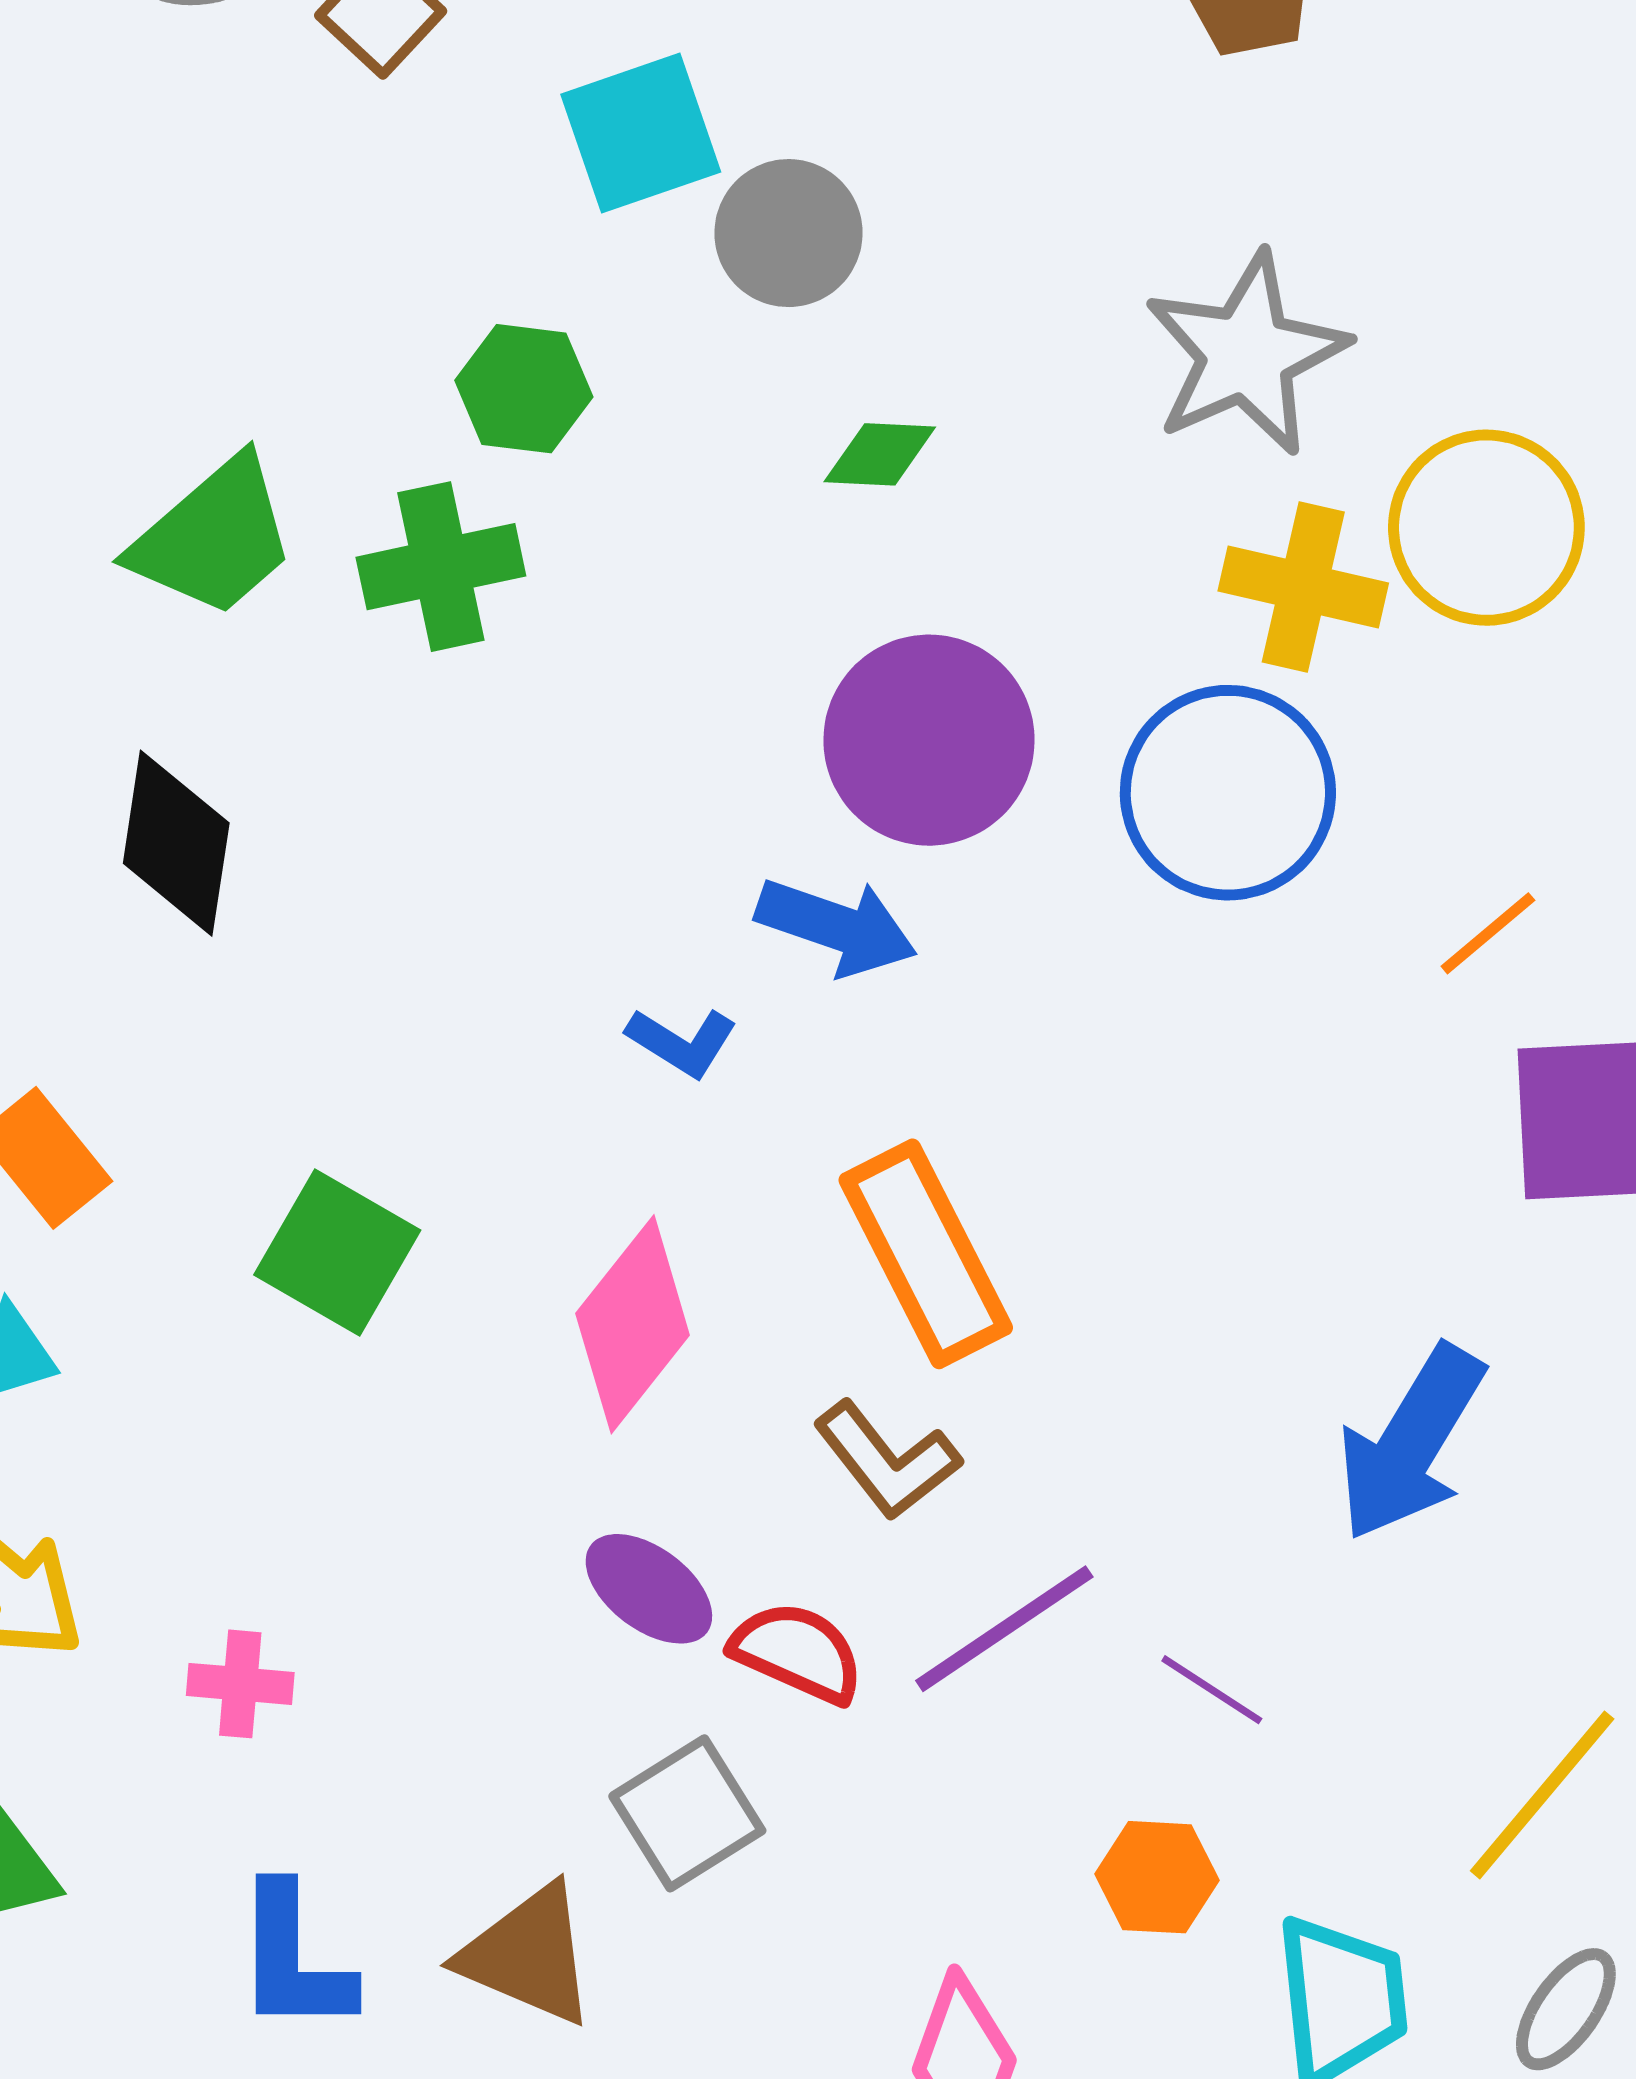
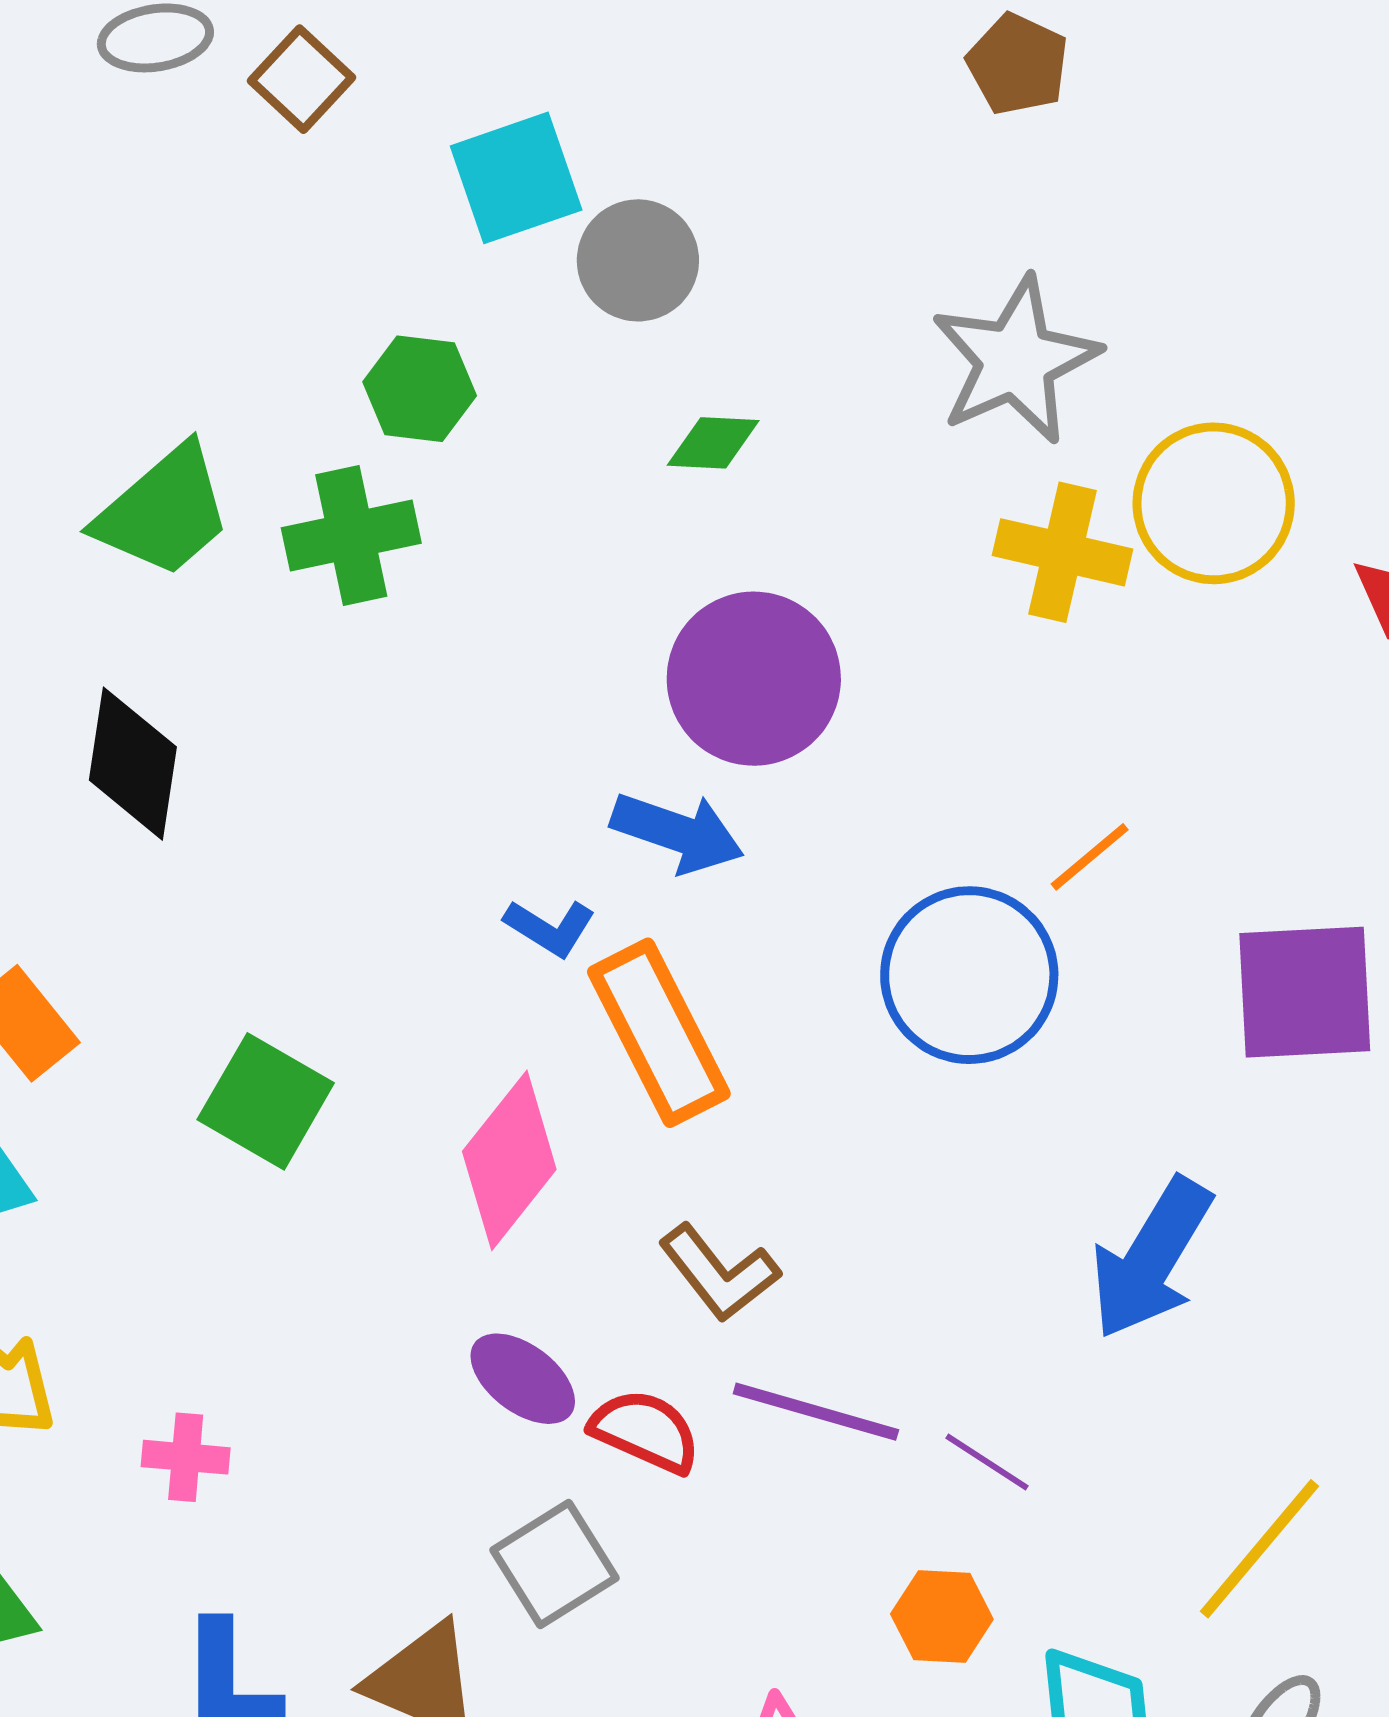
blue circle: (1228, 793) -> (969, 975), moved
orange line: (1488, 933) -> (1090, 857), moved
orange rectangle: (926, 1254) -> (659, 1033), moved
purple line: (1004, 1629) -> (816, 1412), turned 50

